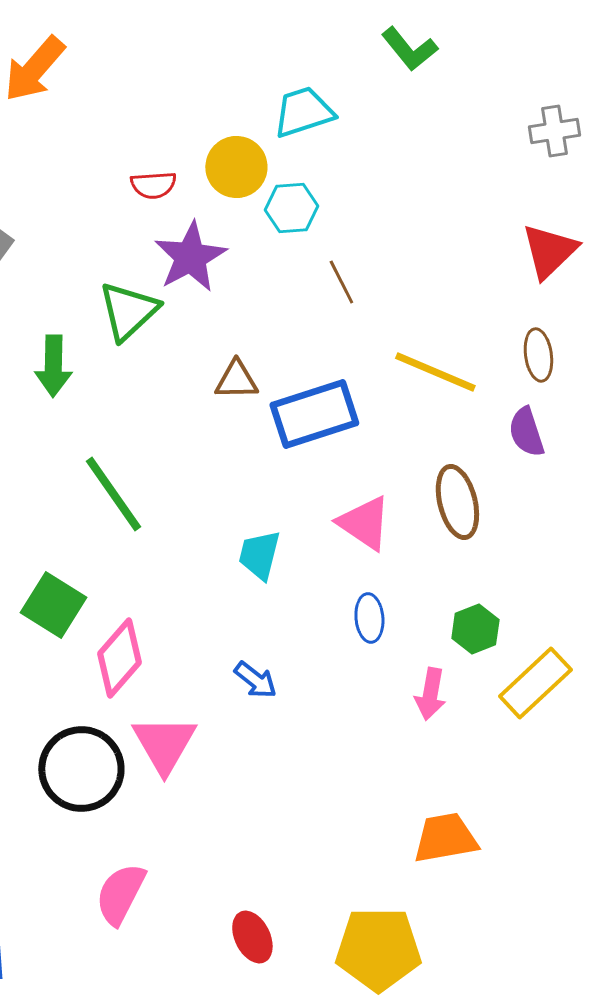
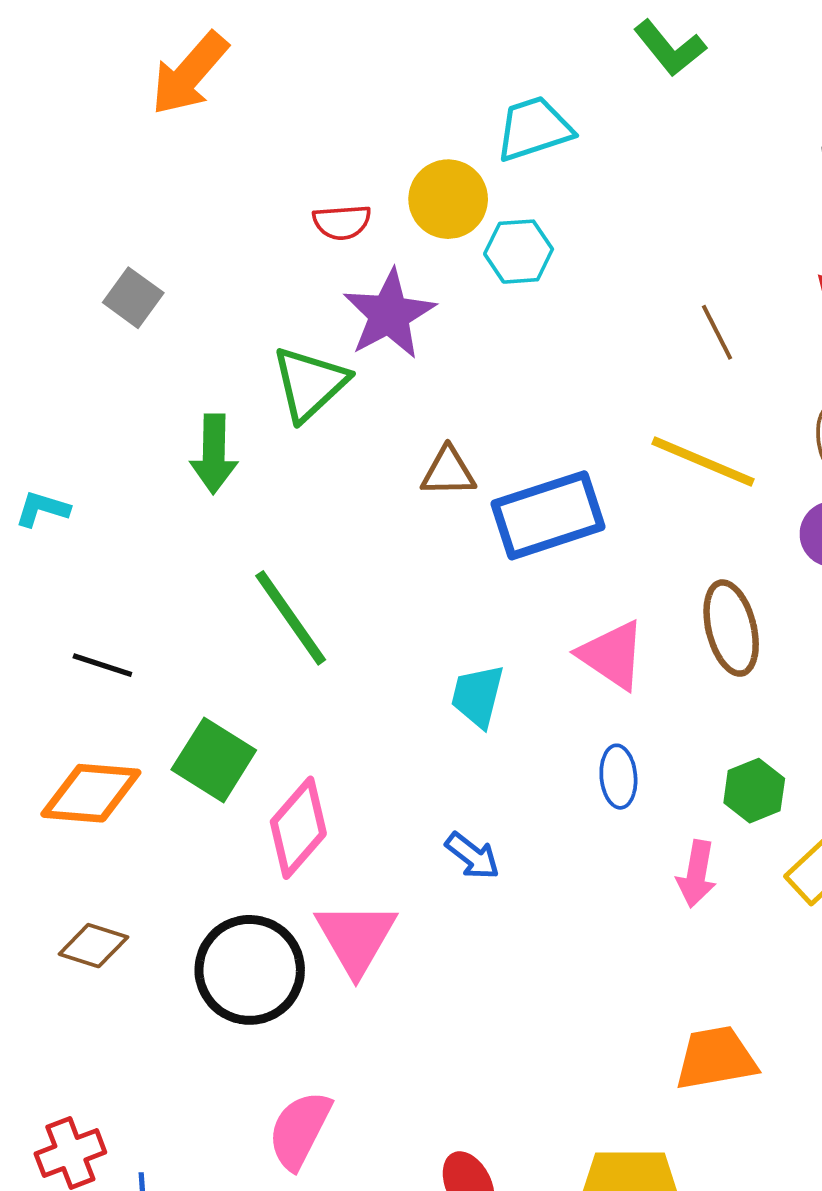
brown line: (341, 282) -> (717, 332), moved

